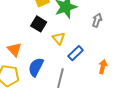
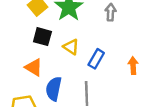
orange triangle: (14, 49) -> (34, 67), moved

